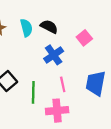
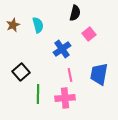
black semicircle: (49, 27) -> (75, 13), moved, turned 77
green line: (33, 92) -> (38, 94), moved

